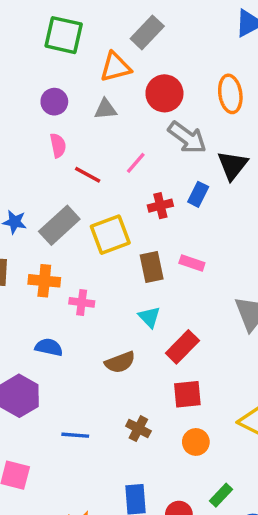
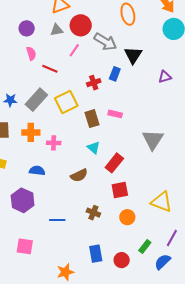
red circle: (164, 93) -> (81, 25), moved
pink line: (136, 163) -> (74, 50), moved

